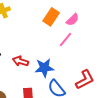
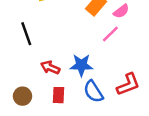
red arrow: (21, 61) -> (50, 67), moved

